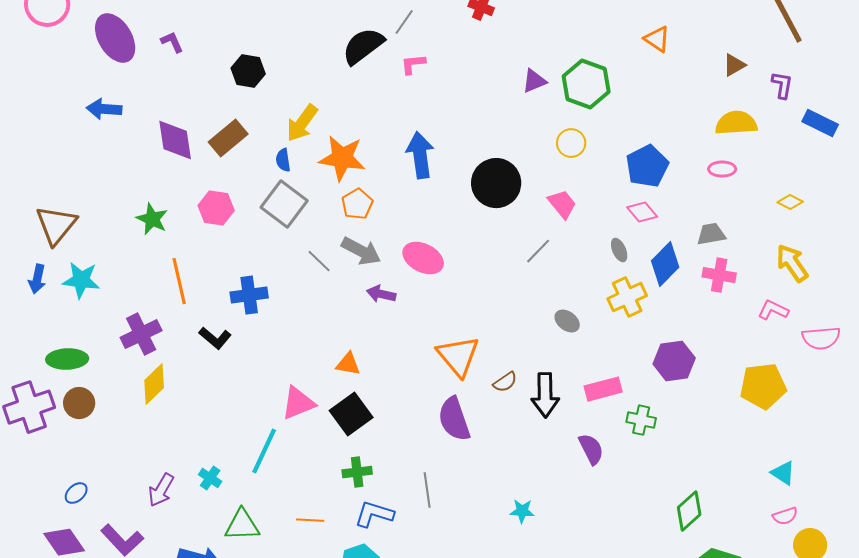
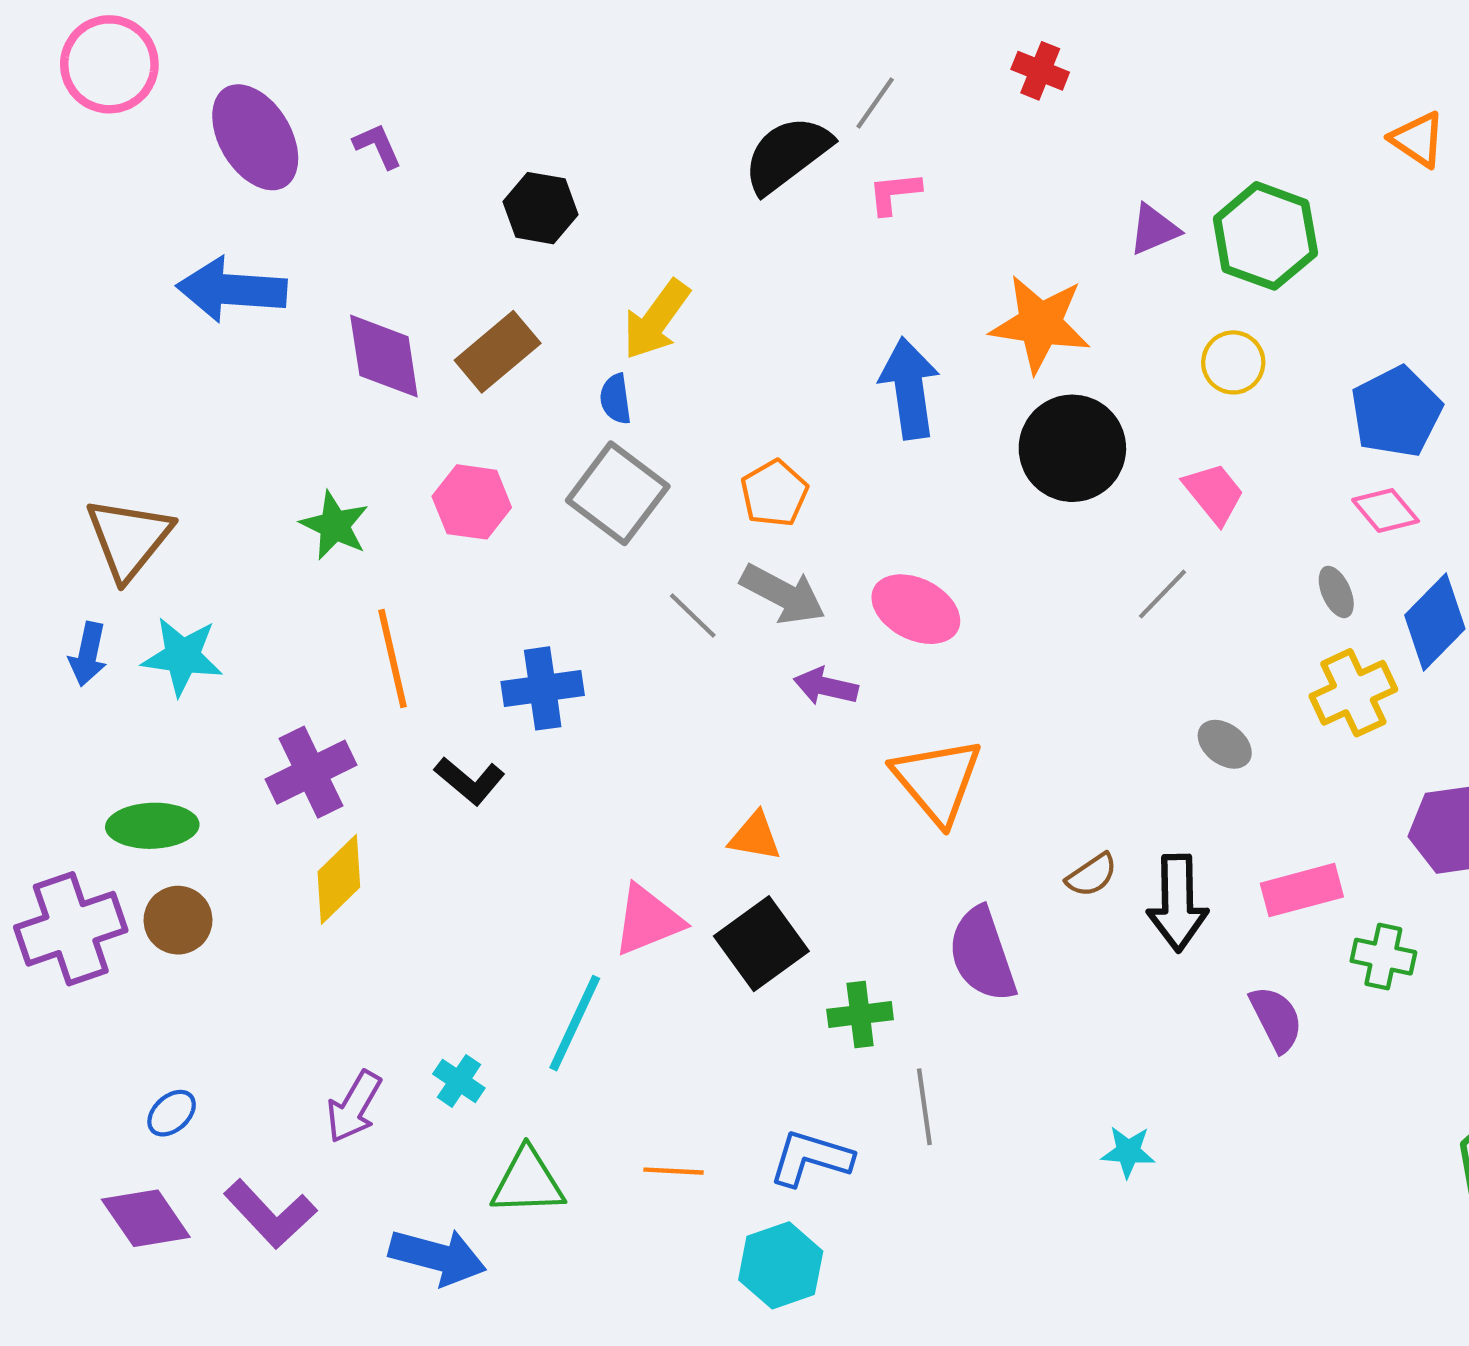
blue arrow: (104, 109) -> (232, 290), size x1.4
orange star: (342, 158) -> (1040, 324), moved
orange triangle: (458, 356) -> (937, 781), moved
green cross: (357, 472) -> (860, 1014), moved

